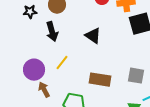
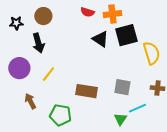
black triangle: (93, 36) -> (100, 39), moved
purple circle: (34, 70) -> (19, 68), moved

